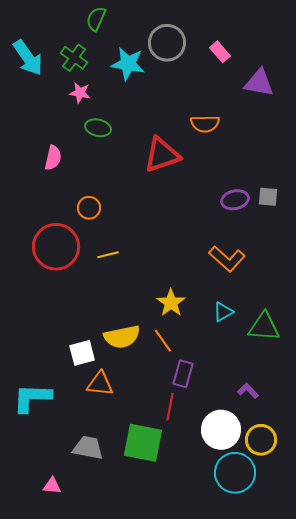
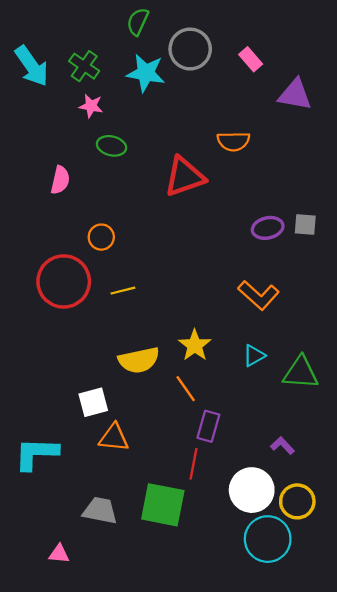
green semicircle: (96, 19) -> (138, 22), moved
yellow semicircle: (122, 337) -> (139, 360), moved

